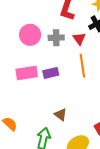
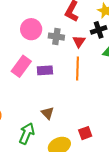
pink rectangle: (27, 73) -> (21, 66), turned -55

